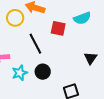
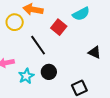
red square: (58, 28) -> (59, 27), turned 35
black triangle: (91, 58) -> (95, 52), turned -32

